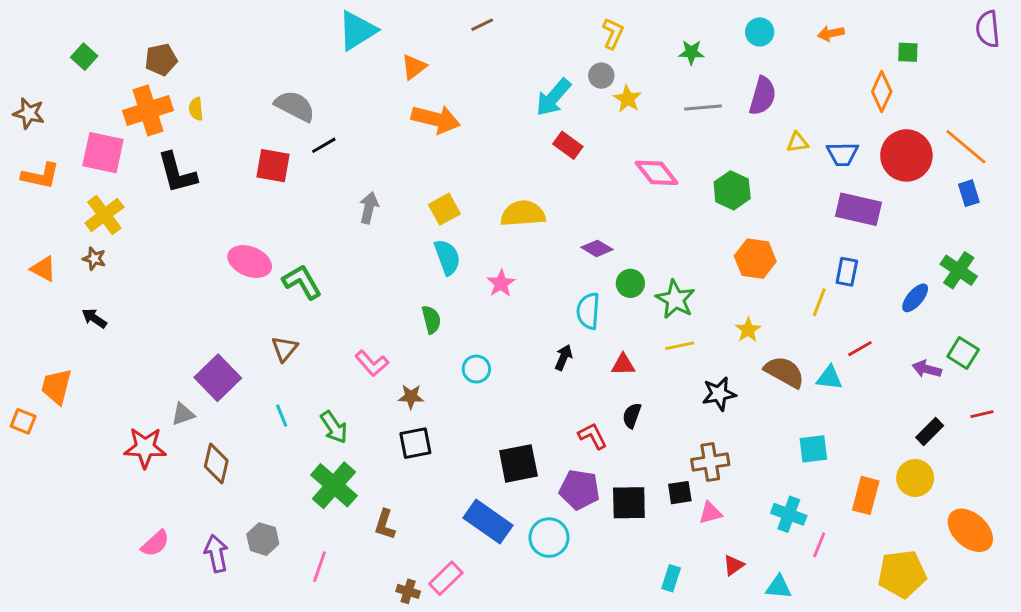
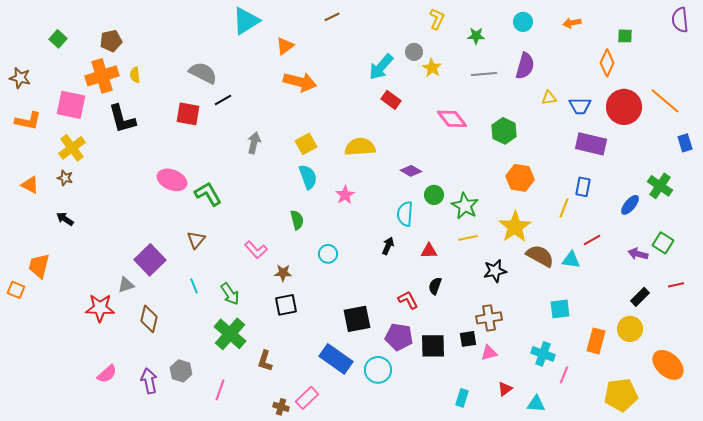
yellow L-shape: (613, 33) -> (437, 19), moved
blue rectangle: (969, 193) -> (685, 143), moved
yellow star: (748, 330) -> (515, 227), size x1.8

